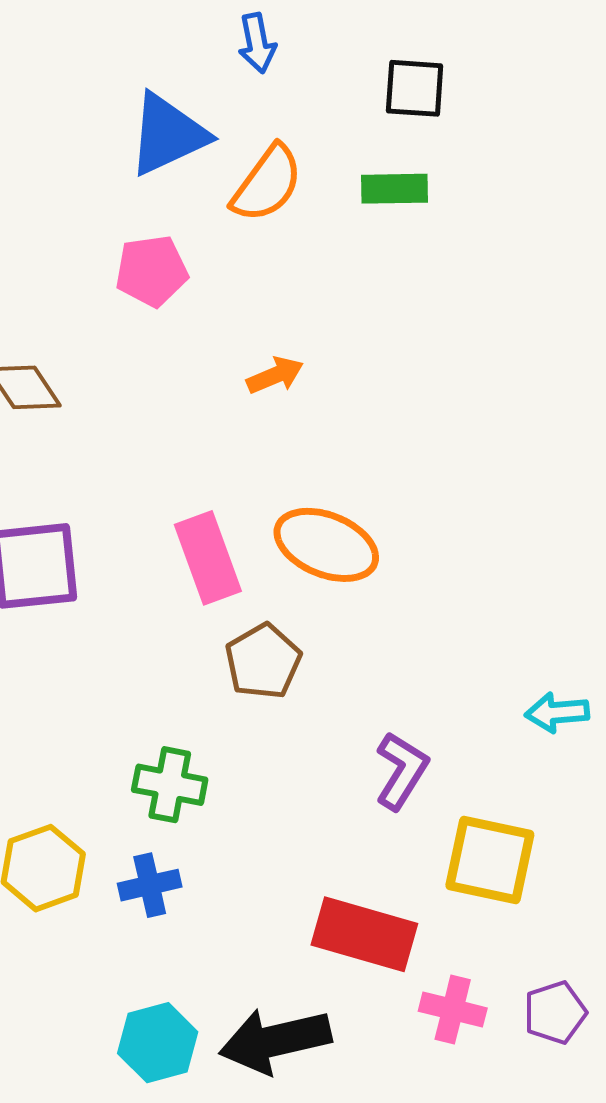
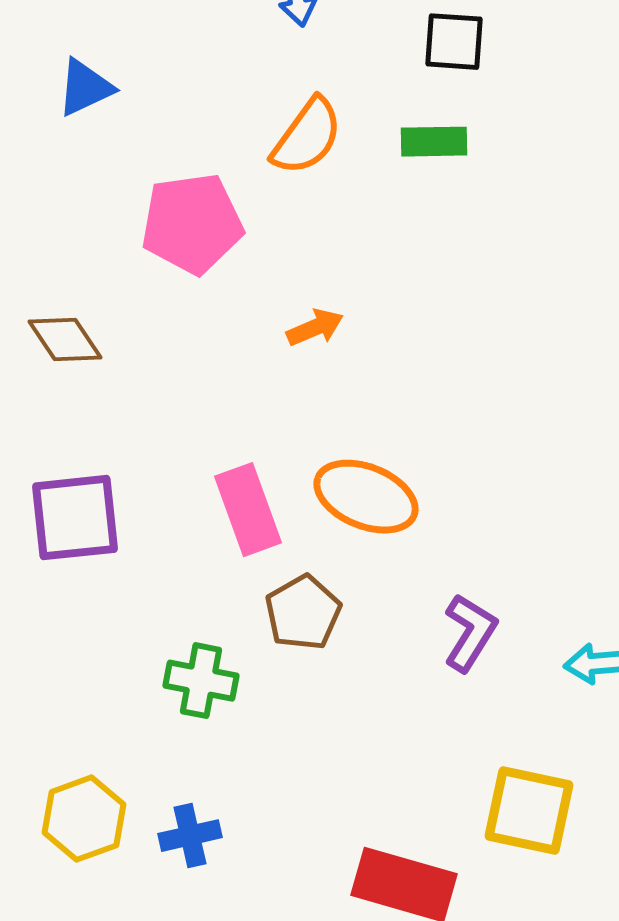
blue triangle: (168, 134) -> (85, 88), moved, size x0.7
pink pentagon: (152, 271) -> (192, 224), size x1.4
purple L-shape: (402, 771) -> (470, 633), moved
green cross: (170, 785) -> (201, 681), moved

